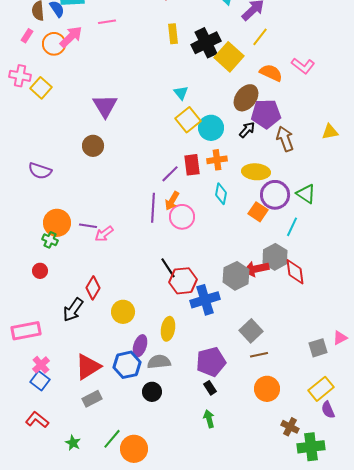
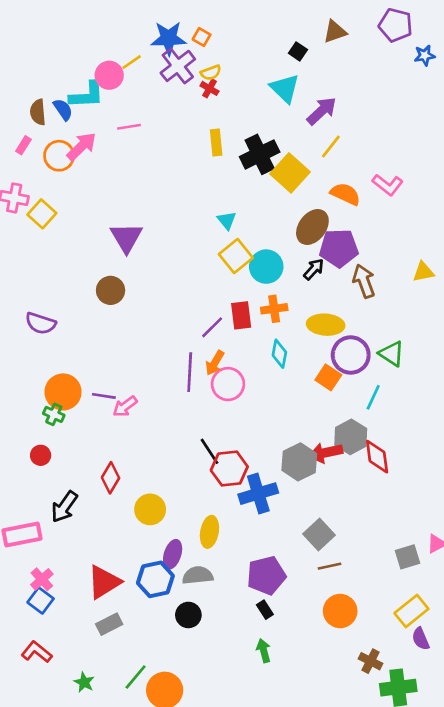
black arrow: (73, 310) -> (64, 507), moved

